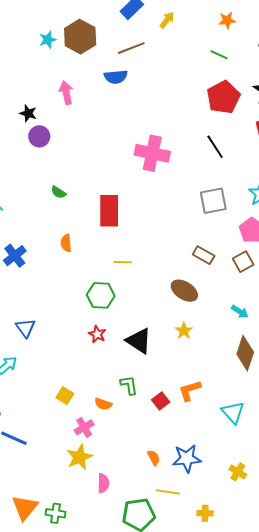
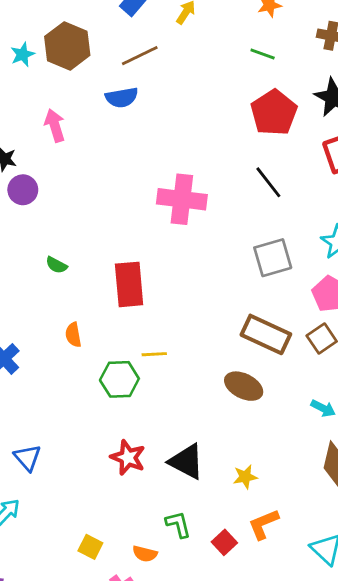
brown rectangle: (204, 255) -> (266, 334), size x1.6
green hexagon: (101, 295) -> (119, 379), moved
yellow star: (184, 331) -> (245, 477), moved, turned 30
red star: (97, 334) -> (128, 457), size x1.4

